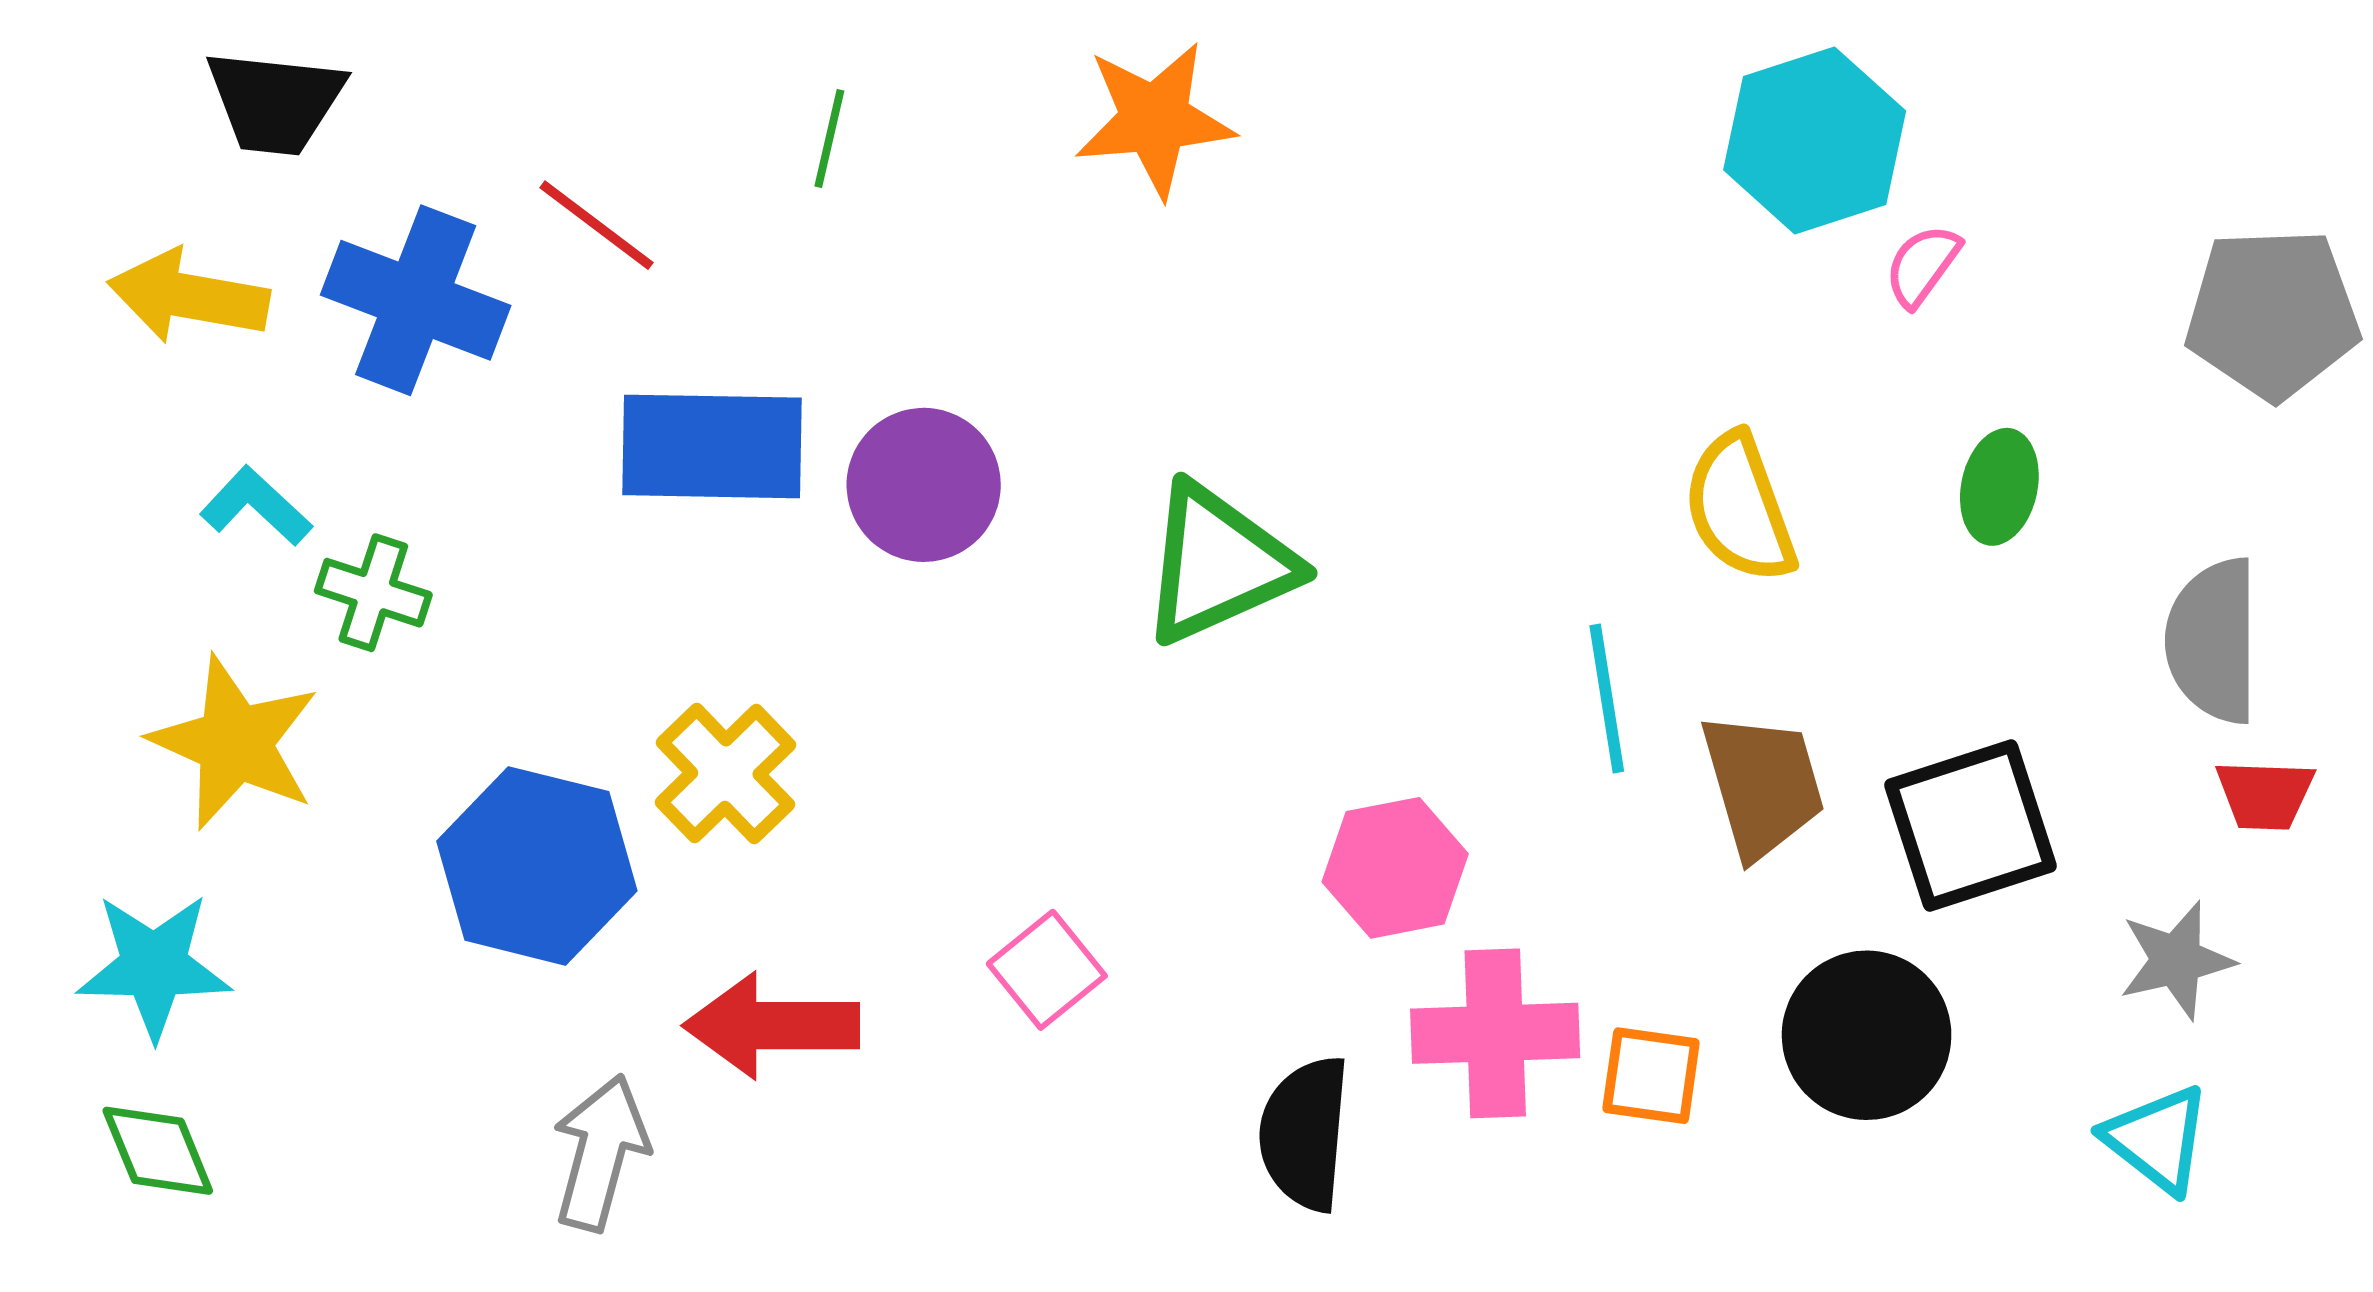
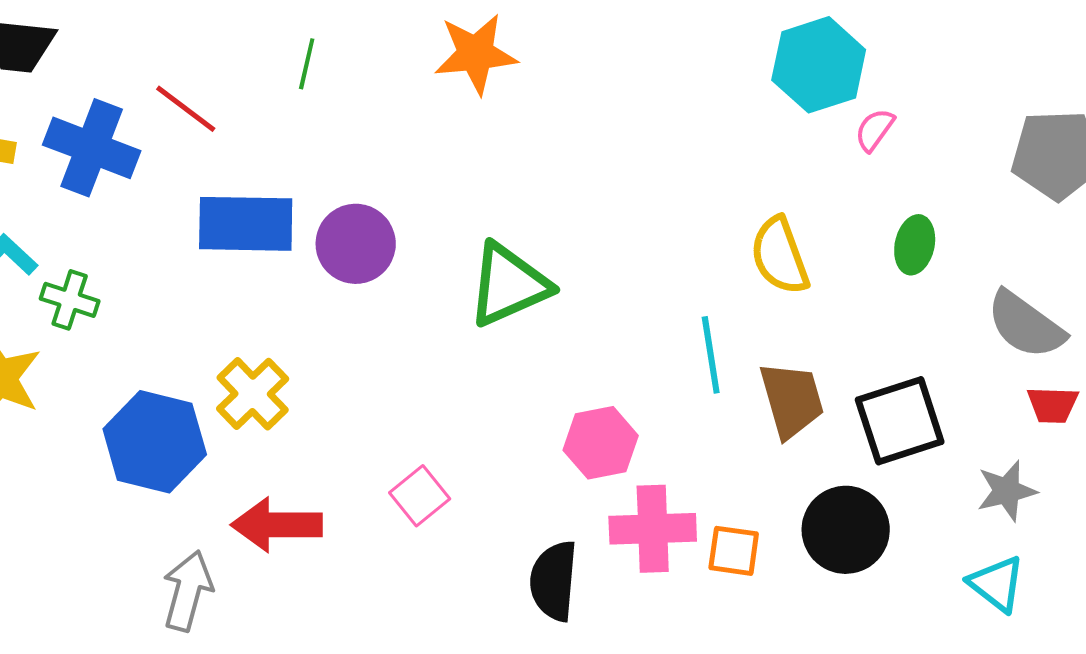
gray semicircle: (2213, 641) -> (1026, 325), turned -54

